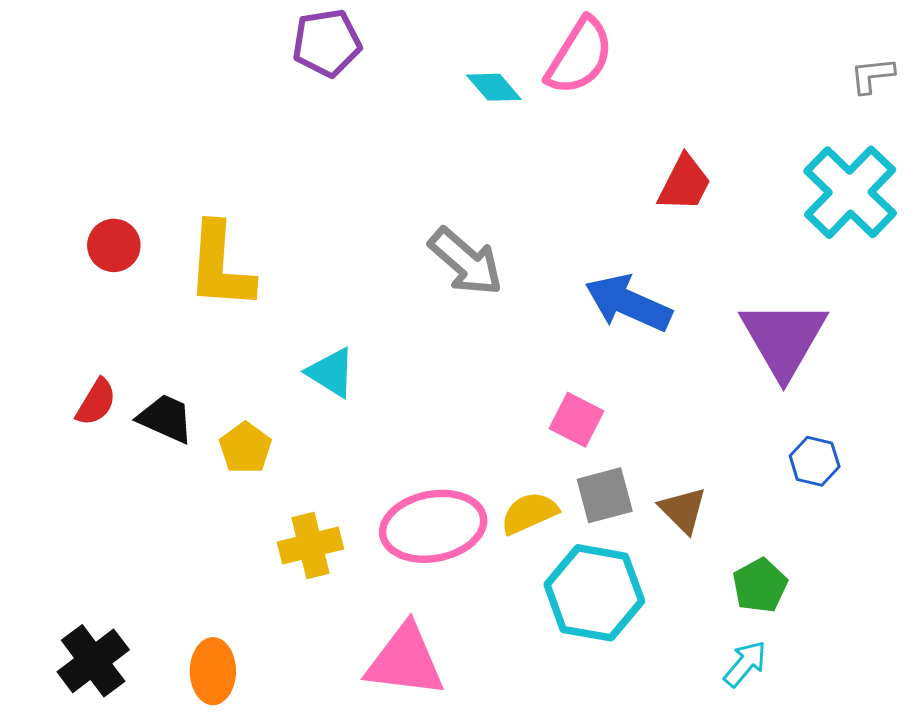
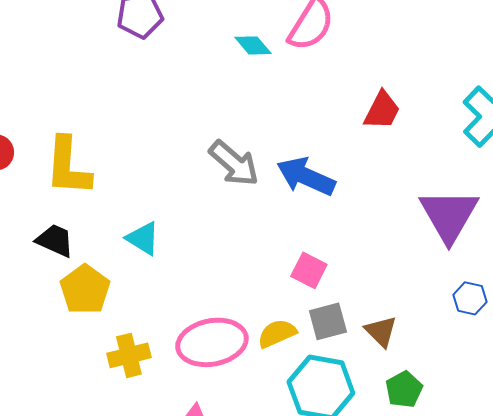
blue arrow: (628, 303) -> (306, 176), moved
black trapezoid: (166, 418) -> (55, 240), moved
yellow pentagon: (245, 448) -> (85, 289), size x1.4
green pentagon: (760, 585) -> (404, 389), moved

